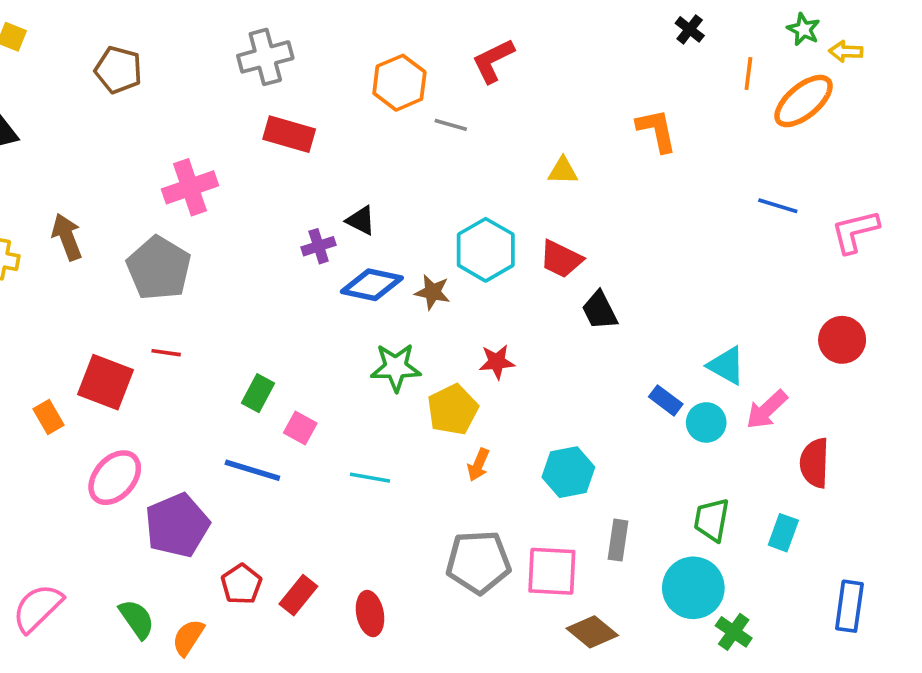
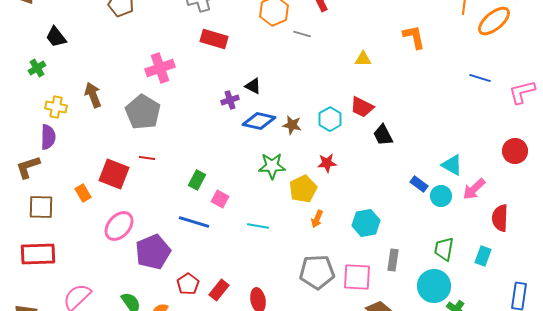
cyan hexagon: (486, 250) -> (330, 119), moved, size x0.7

